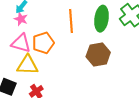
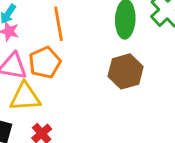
orange line: (71, 21) -> (59, 24), moved

